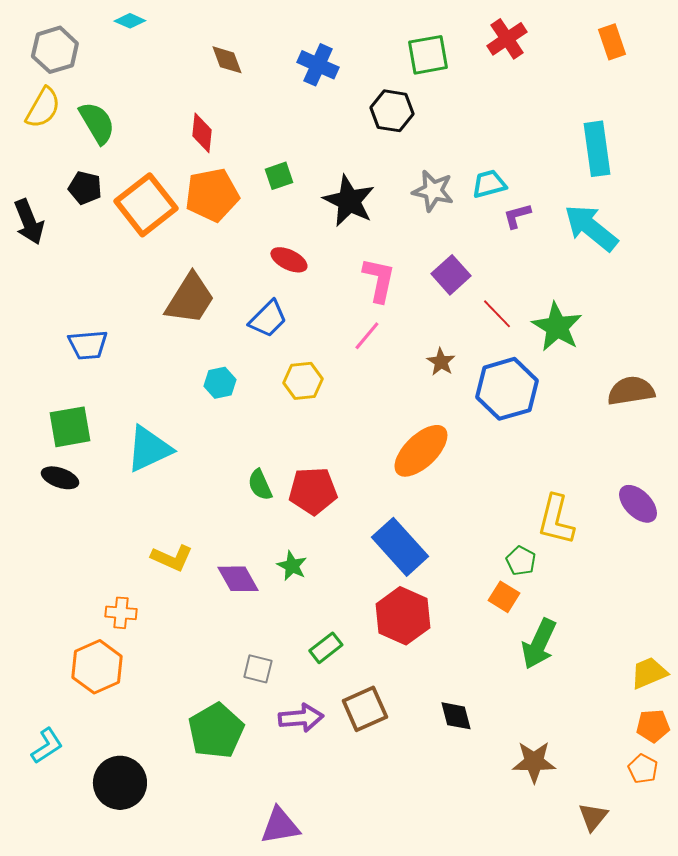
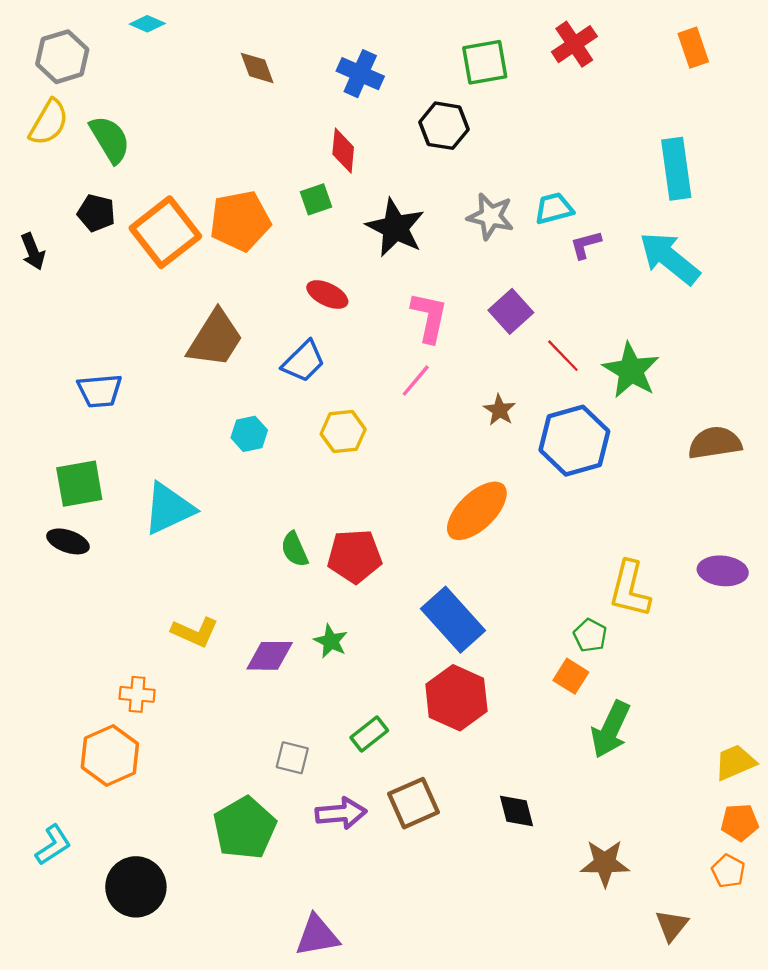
red diamond: (202, 133) -> (343, 151), moved
black arrow: (29, 222) -> (33, 251), size x0.7
purple ellipse: (638, 504) -> (723, 571), turned -39
purple diamond: (238, 579) -> (270, 656), turned -60

